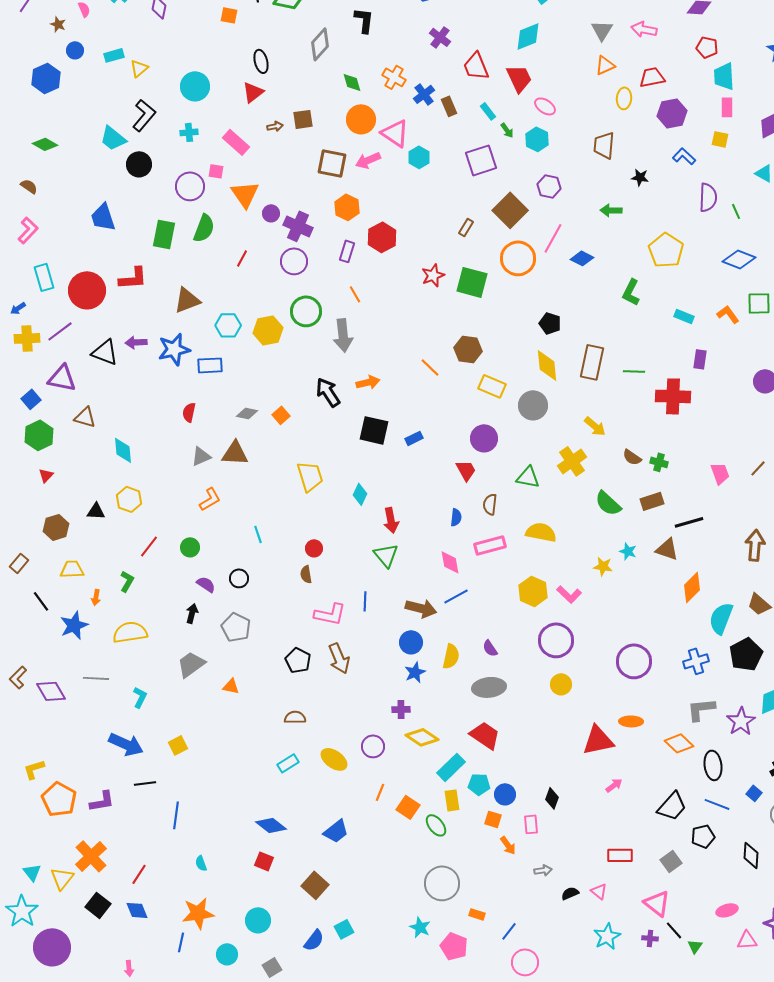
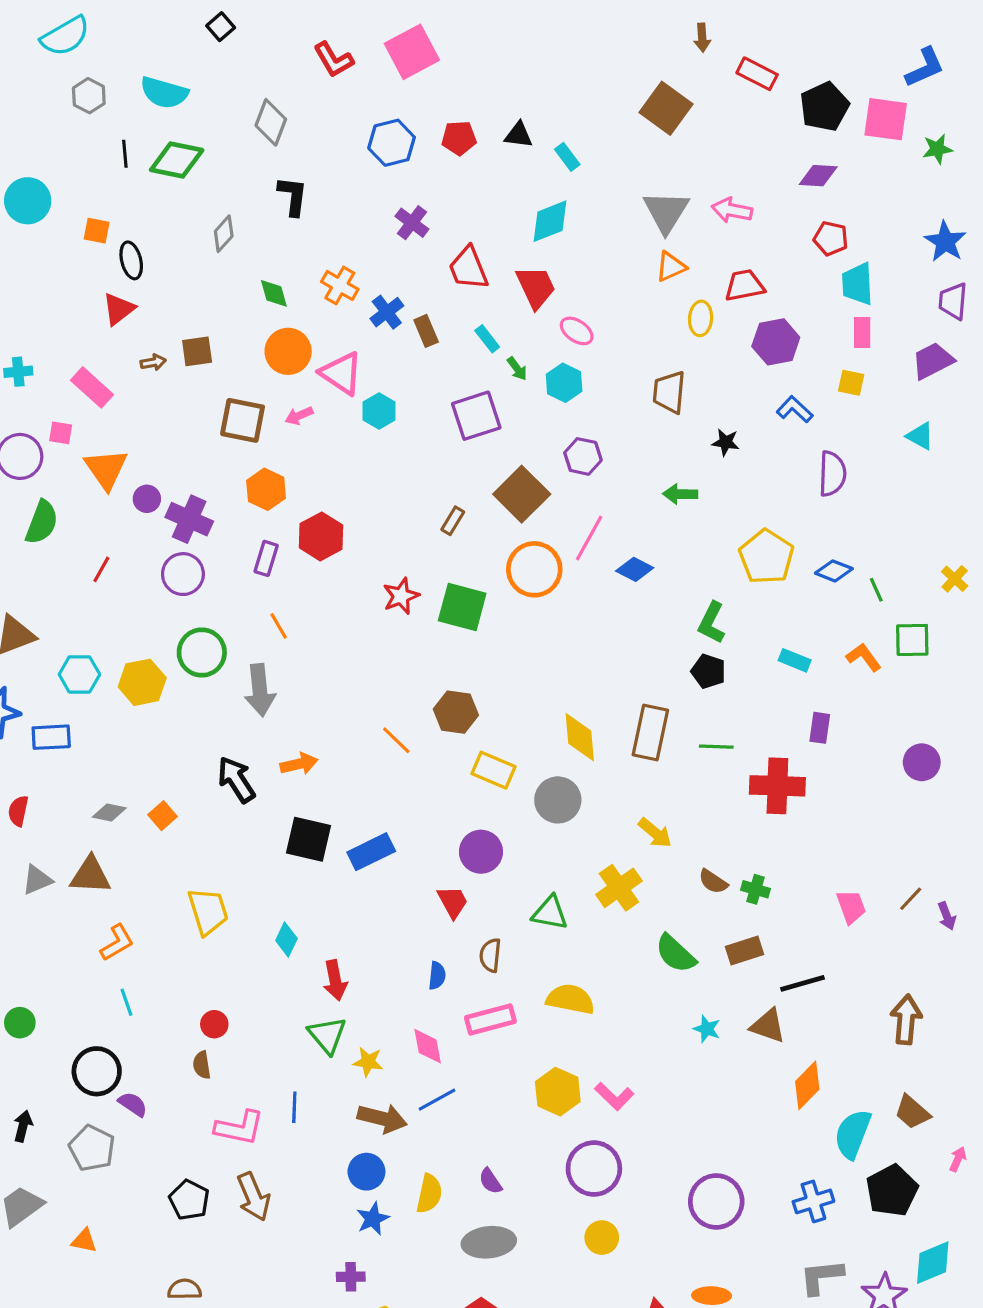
orange square: (229, 15) -> (97, 231), moved
gray triangle: (602, 30) -> (666, 212), size x1.4
gray diamond: (320, 44) -> (224, 234), size x0.7
cyan circle: (195, 86) -> (28, 201), moved
pink arrow: (368, 160) -> (299, 416), size x0.7
green line: (736, 211) -> (876, 590), moved
blue diamond: (739, 259) -> (834, 571), moved, size x0.7
black pentagon: (550, 323) -> (708, 671), moved
blue rectangle: (414, 438) -> (371, 852), size x1.6
orange L-shape: (210, 499) -> (117, 943), moved
yellow star: (603, 566) -> (368, 1062), moved
black circle: (239, 578) -> (97, 1071), size x1.6
purple semicircle: (206, 584) -> (133, 1104), moved

